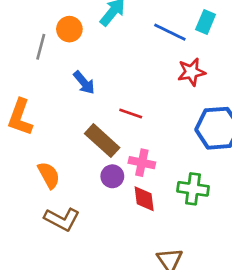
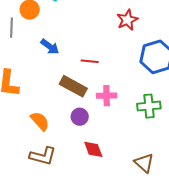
purple circle: (112, 176) -> (80, 117), moved
red diamond: (144, 199) -> (93, 149), moved
brown L-shape: (62, 219) -> (43, 156), moved

